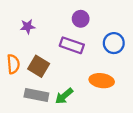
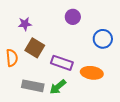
purple rectangle: (72, 45) -> (62, 63), moved
brown square: (39, 66) -> (35, 48), moved

